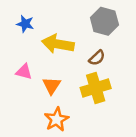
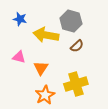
gray hexagon: (104, 21) -> (71, 21), moved
yellow cross: (96, 88) -> (76, 84), moved

